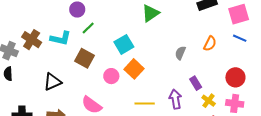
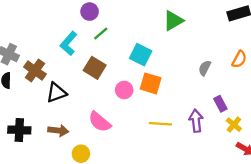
cyan L-shape: (61, 38) -> (69, 43), turned 115
brown cross: (32, 40) -> (35, 71), moved
cyan square: (124, 44) -> (141, 55), turned -36
orange square: (134, 69) -> (151, 83), turned -30

